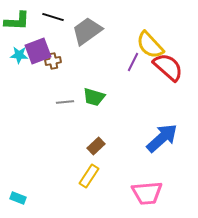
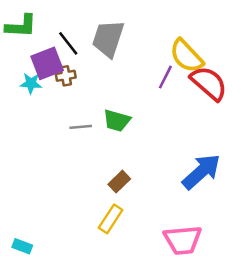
black line: (53, 17) -> (68, 43), moved, turned 35
gray trapezoid: (87, 31) -> (108, 38), turned -36
cyan star: (19, 55) -> (31, 83), moved

